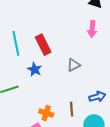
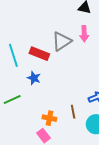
red rectangle: (43, 45) -> (39, 54), turned -36
gray triangle: (74, 65) -> (62, 41), moved, size x1.5

